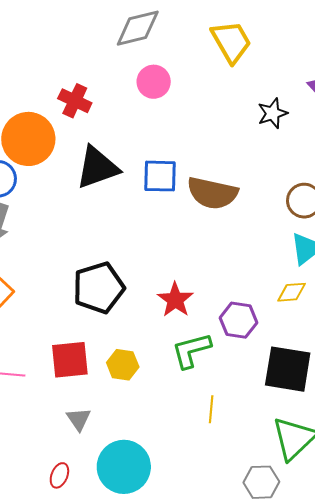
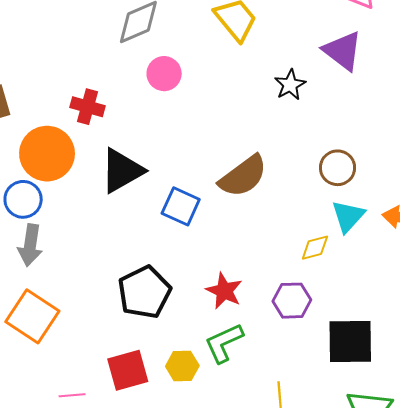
blue square: (160, 176) -> (181, 206), moved, turned 33
brown semicircle: (212, 193) -> (243, 176), turned -39
yellow diamond: (292, 292) -> (315, 248), moved
green L-shape: (191, 350) -> (224, 343), moved

